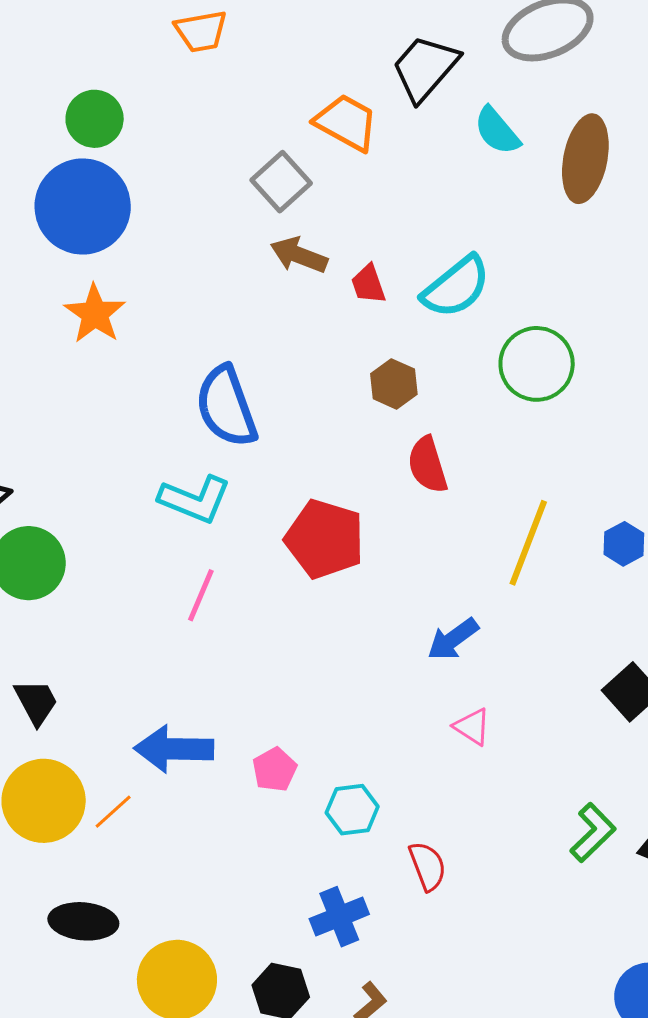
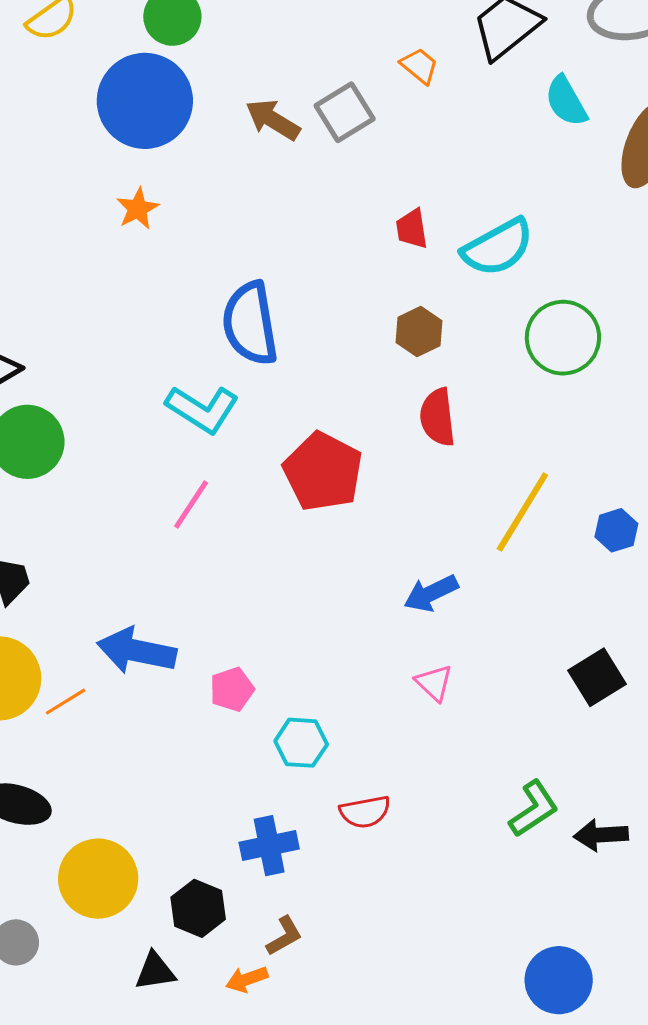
orange trapezoid: (346, 122) -> (419, 66), size x0.6
brown arrow: (299, 255) -> (273, 120), moved
orange star: (95, 314) -> (138, 209), size x0.7
red semicircle: (427, 866) -> (365, 812), turned 90

